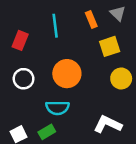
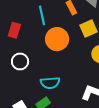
orange circle: (67, 74) -> (57, 39), moved

